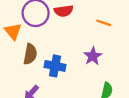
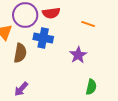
blue cross: (55, 66) -> (43, 38), moved

